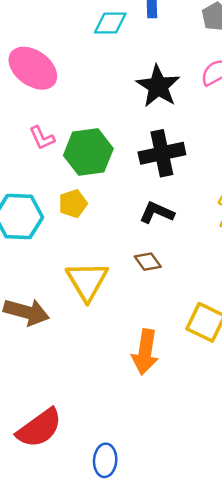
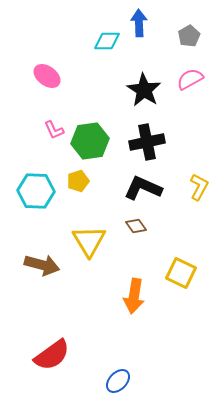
pink ellipse: (33, 68) -> (47, 76), size x0.7
black L-shape: (157, 213) -> (143, 188), size x1.4
blue ellipse: (105, 460) -> (118, 381), moved, turned 40

